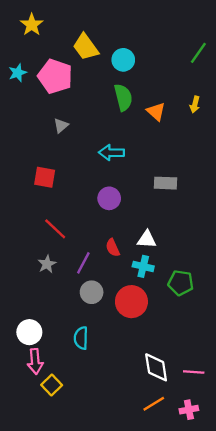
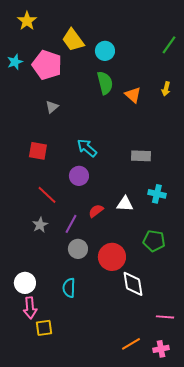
cyan arrow: (111, 153) -> (87, 148), moved, turned 40
purple circle: (109, 198) -> (79, 176), moved
red semicircle: (113, 248) -> (96, 211), turned 77
cyan cross: (143, 266) -> (157, 194), moved
white diamond: (156, 367) -> (133, 284), moved
yellow square: (52, 385) -> (44, 328), turned 36

